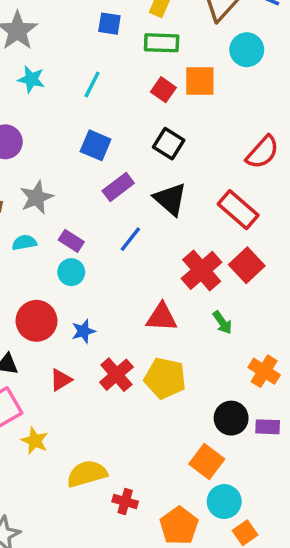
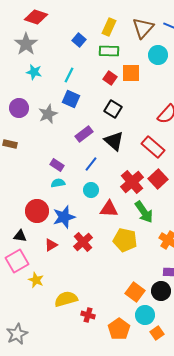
blue square: (109, 24) -> (79, 40), turned 32
blue square: (96, 145) -> (71, 99), moved
gray star: (36, 197) -> (48, 114), moved
cyan semicircle: (24, 243) -> (58, 183), moved
cyan circle: (71, 272) -> (91, 190), moved
green arrow: (222, 323) -> (144, 212), size x1.6
blue star: (83, 331) -> (64, 217), size x1.6
yellow pentagon: (165, 378) -> (125, 240), moved
black circle: (231, 418) -> (161, 291), moved

